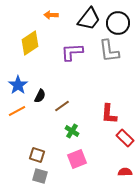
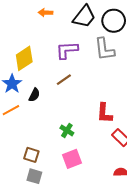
yellow diamond: (30, 43) -> (24, 58), moved
brown line: (62, 106) -> (64, 80), moved

